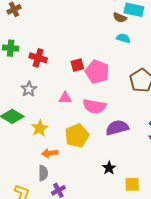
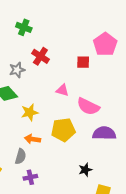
red cross: (38, 58) -> (40, 56), moved
pink pentagon: (97, 72) -> (105, 44), moved
gray star: (29, 89) -> (17, 70), moved

